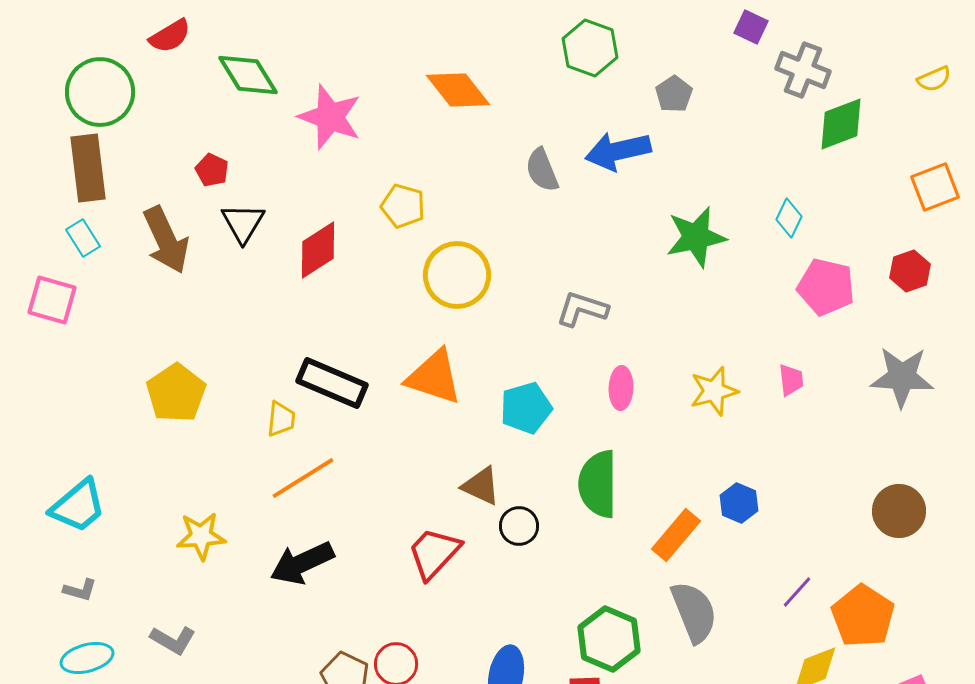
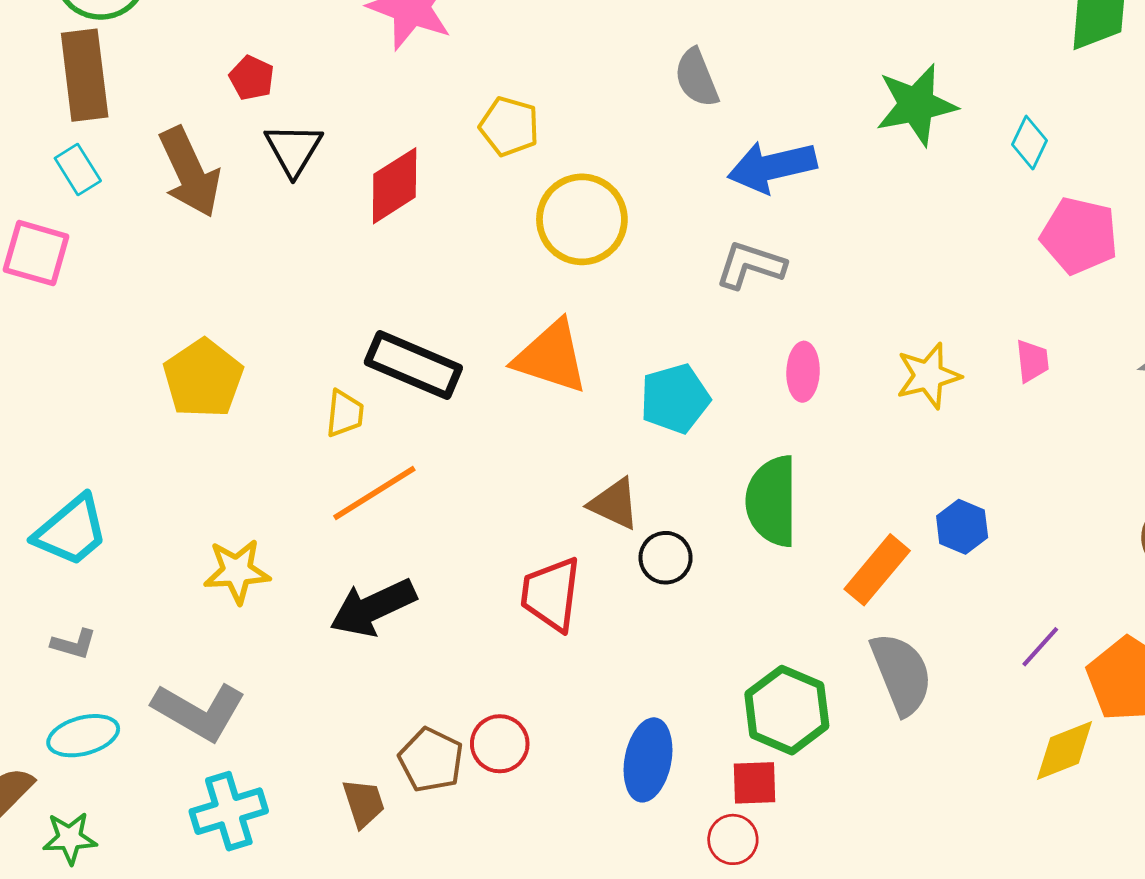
blue arrow: (618, 151) -> (772, 167), moved
green star: (696, 237) -> (916, 105), moved
red trapezoid: (434, 553) -> (551, 594), turned -36
gray L-shape: (173, 640) -> (199, 711), size x1.5

